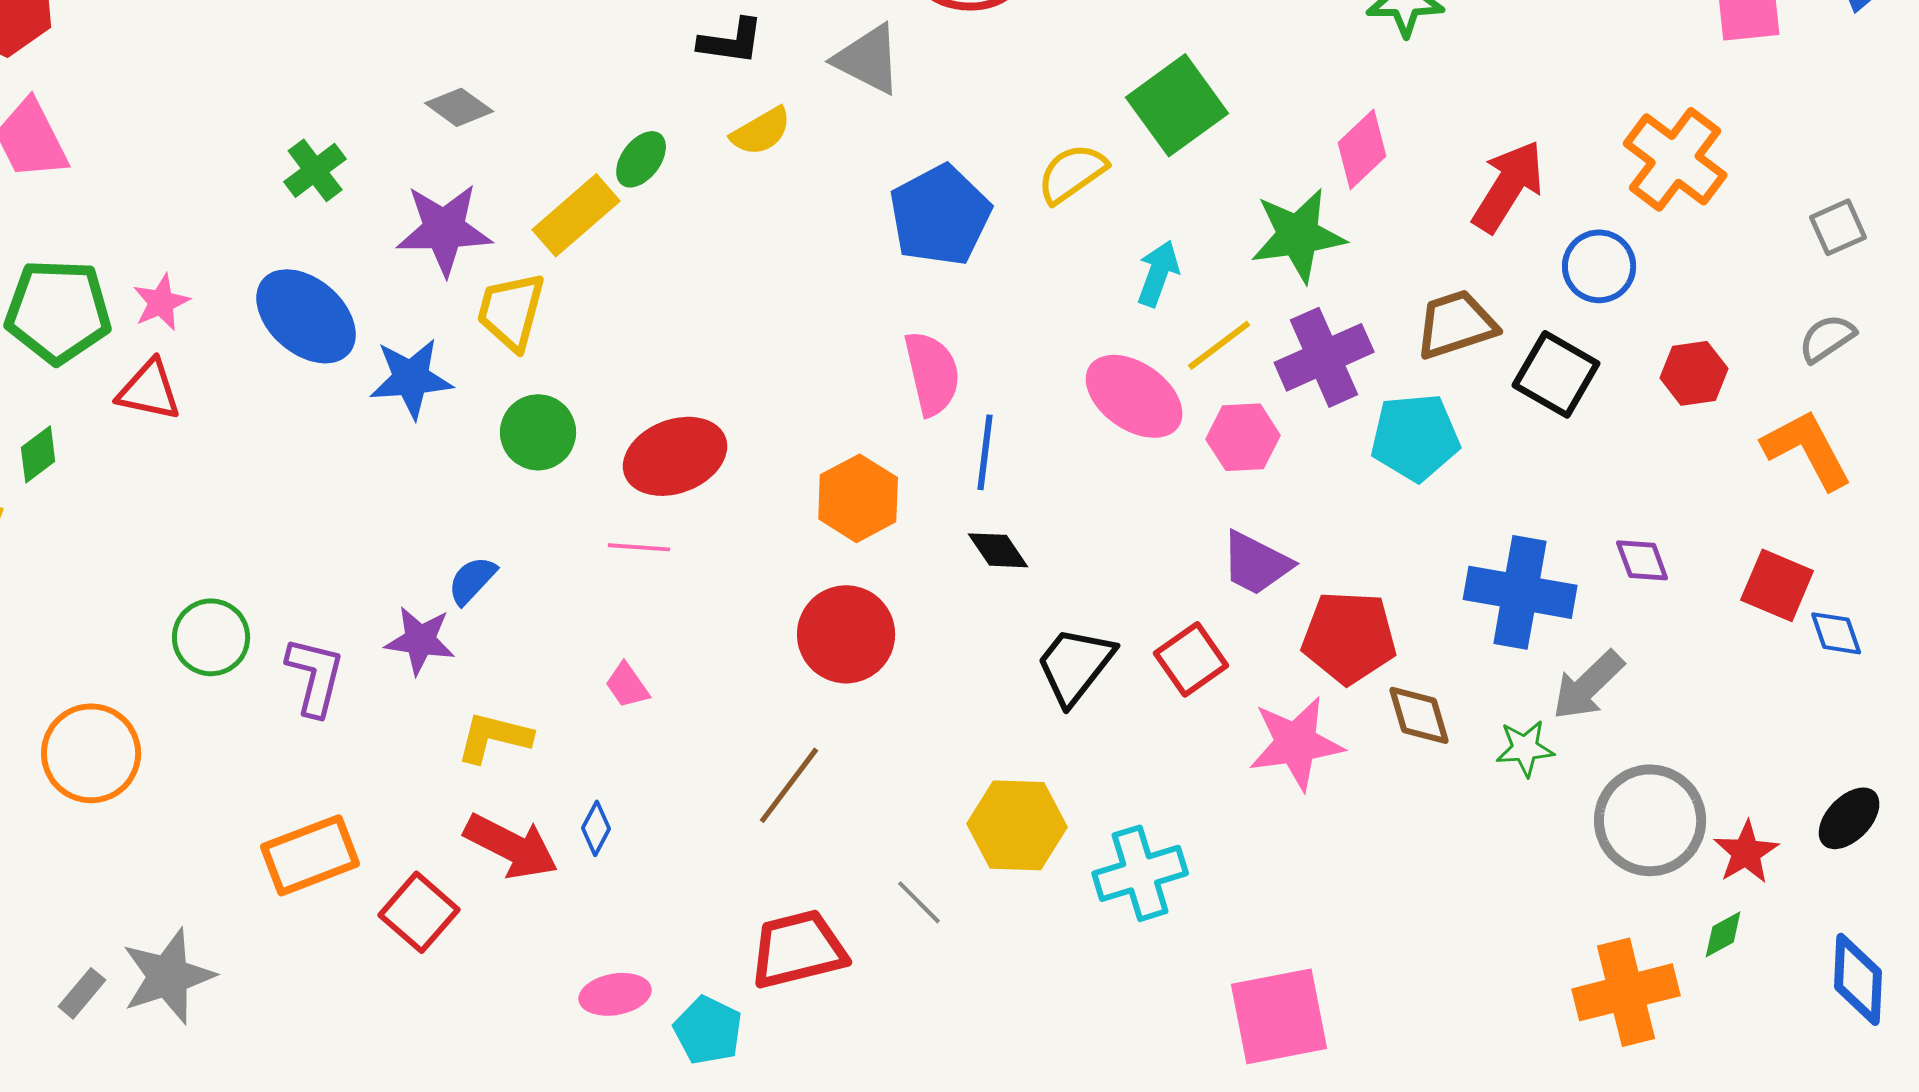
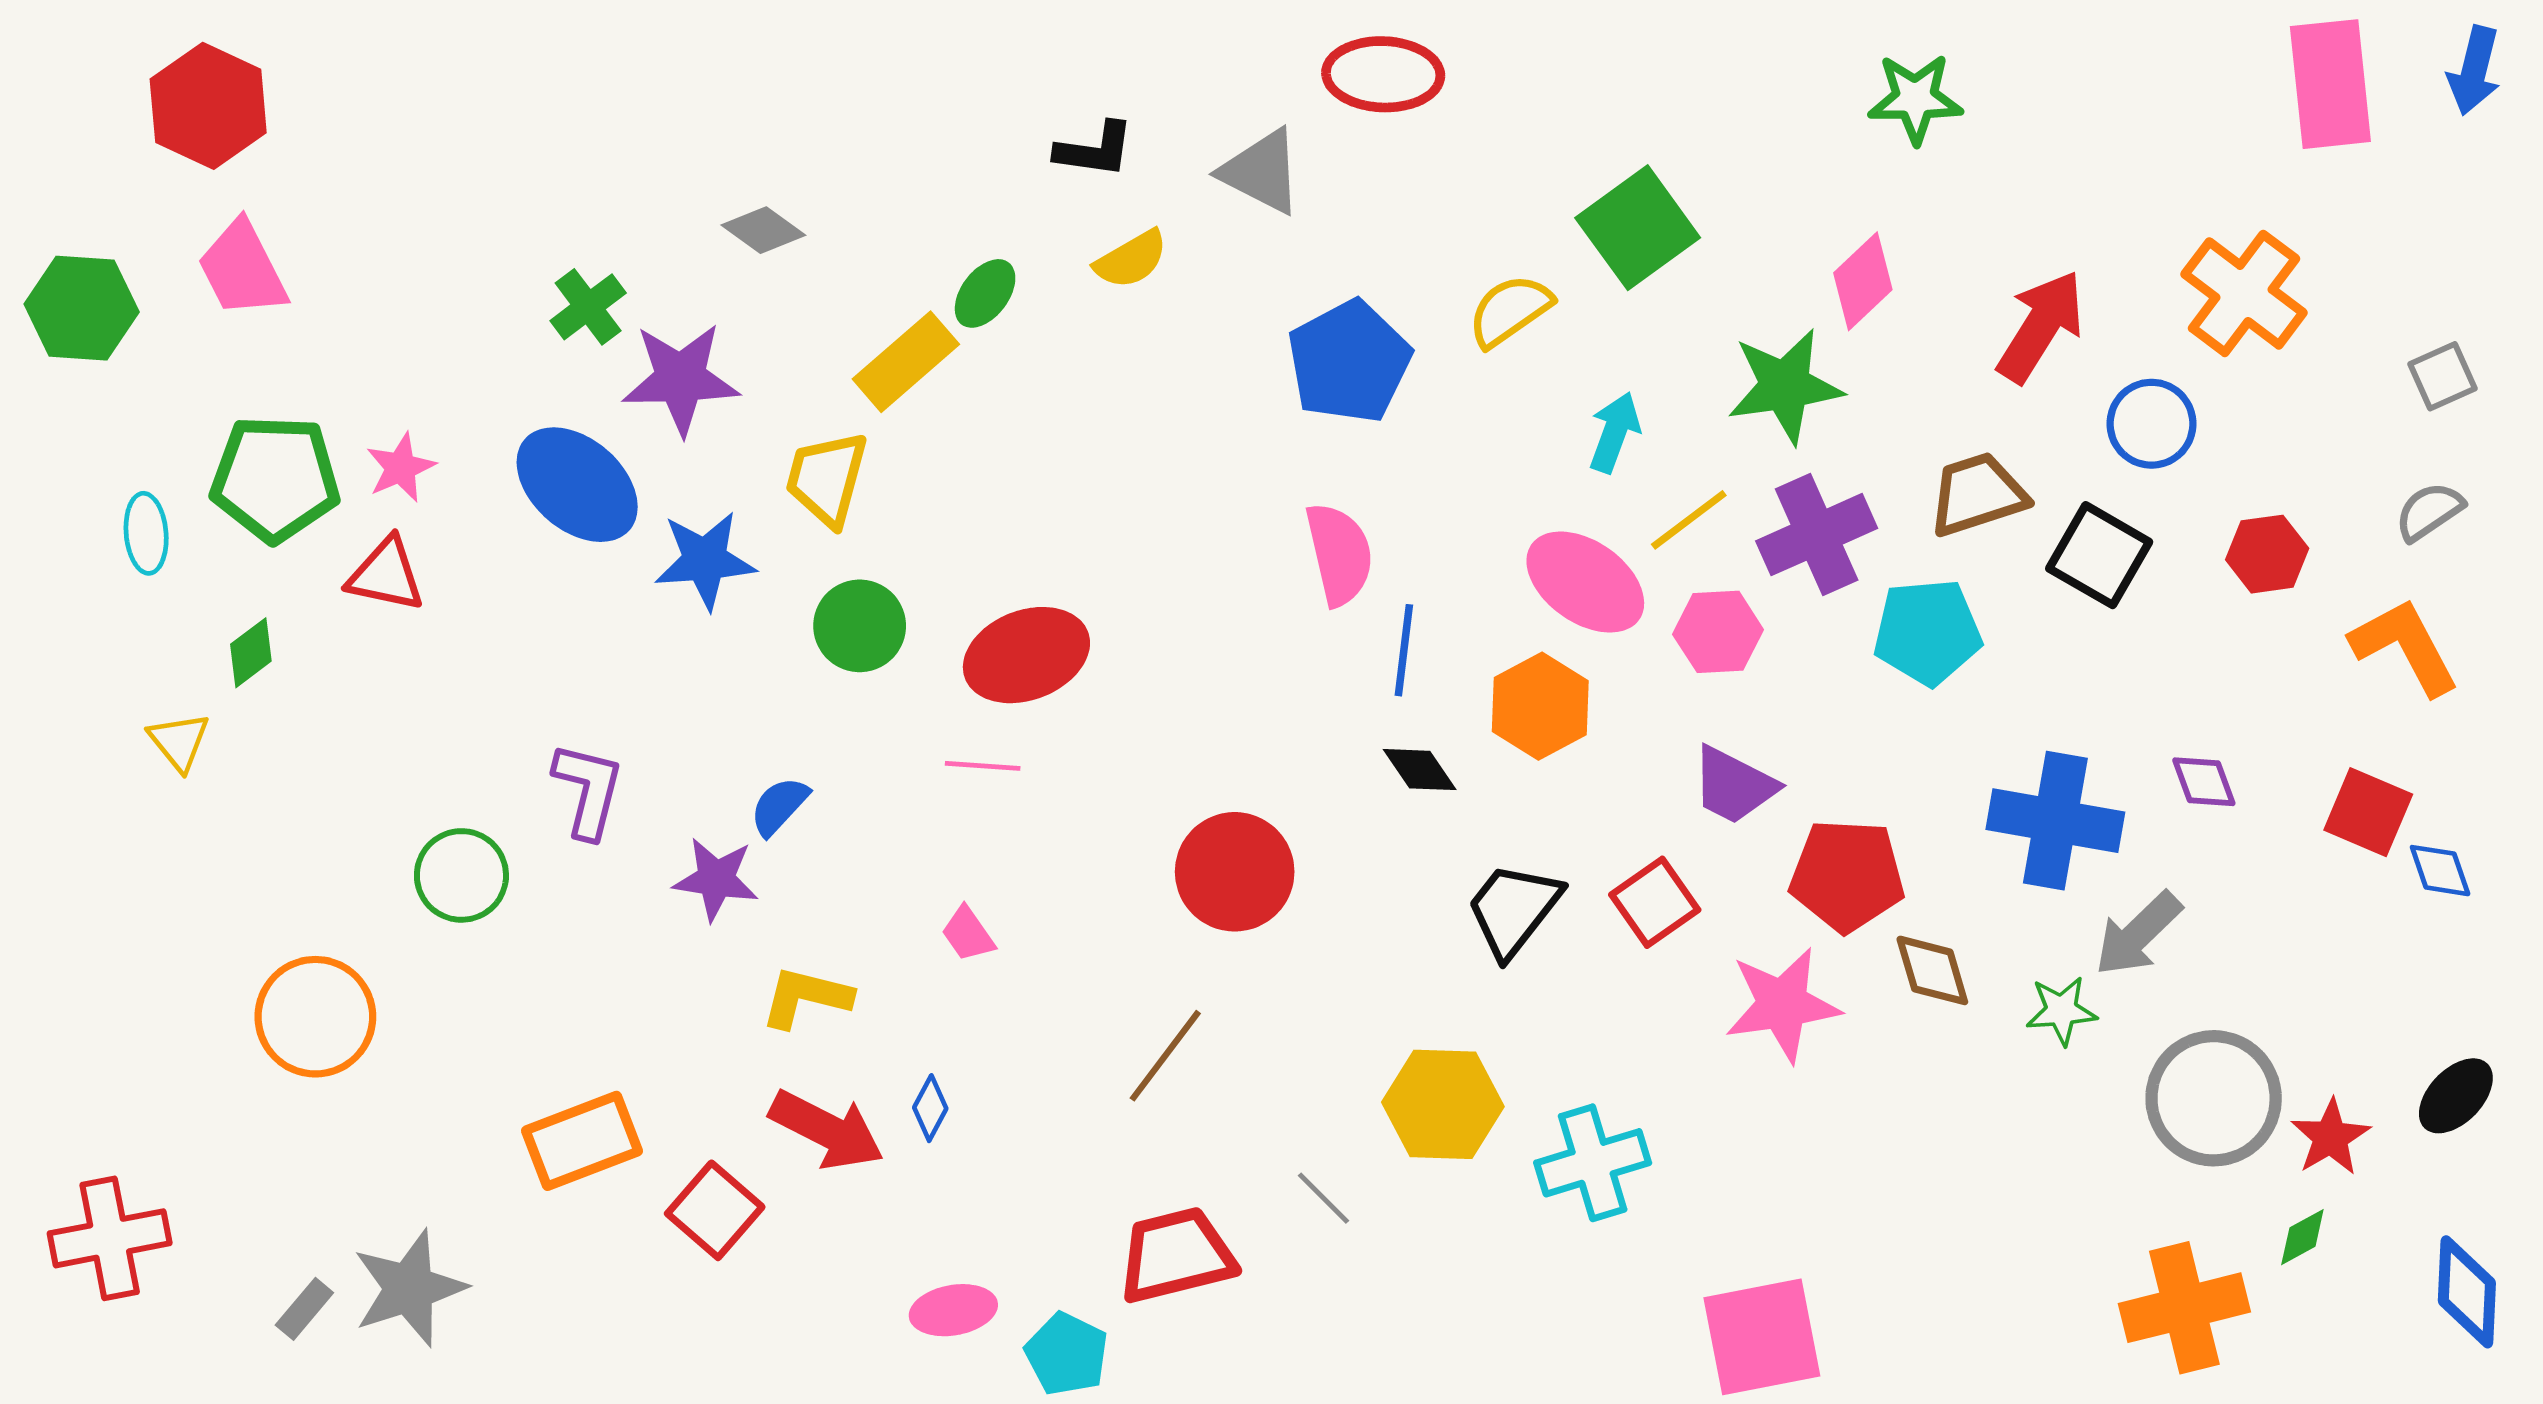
purple star: (444, 229) -> (681, 379), moved
orange hexagon: (858, 498) -> (1540, 706), moved
purple L-shape: (315, 676) -> (588, 790), moved

